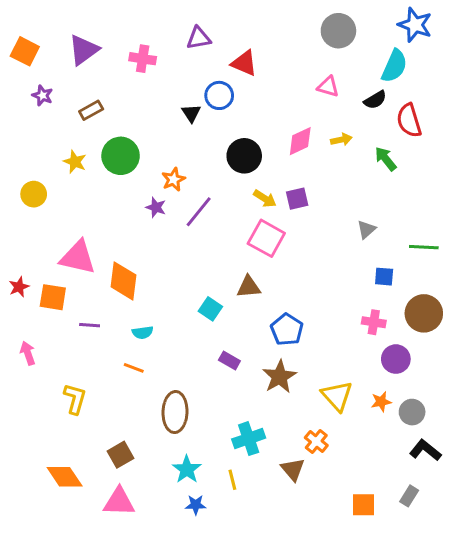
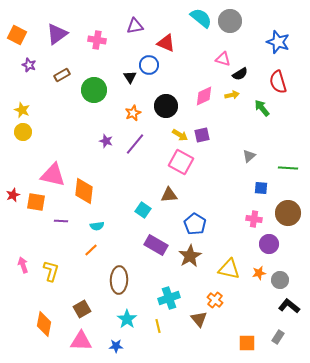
blue star: (415, 25) -> (278, 42), moved
cyan semicircle: (394, 66) -> (201, 18), moved, turned -75
black semicircle: (375, 100) -> (240, 74), moved
green circle: (121, 156) -> (94, 90), moved
yellow star: (75, 162) -> (22, 110), moved
orange star: (174, 179) -> (133, 113), moved
pink arrow: (28, 353) -> (23, 265), moved
purple rectangle: (229, 360) -> (156, 245), size x1.6
orange line: (134, 368) -> (91, 250), turned -64
yellow triangle: (337, 396) -> (229, 269), turned -35
orange diamond: (65, 477) -> (44, 324), turned 45
blue star: (196, 505) -> (116, 346), moved

